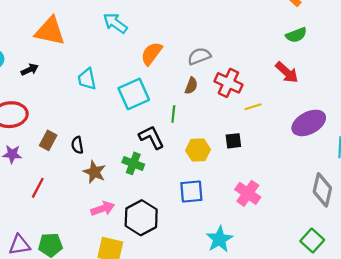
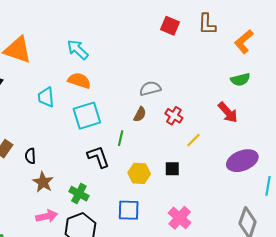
orange semicircle: (151, 53) -> (79, 81), moved, turned 65
red cross: (228, 83) -> (174, 116), size x0.7
yellow line: (253, 107) -> (194, 140), turned -35
green cross: (133, 163) -> (79, 194), moved

